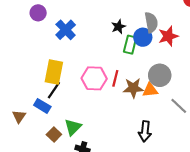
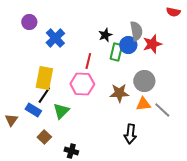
red line: (115, 78) -> (88, 61), moved
orange triangle: (150, 90) -> (143, 104), moved
green triangle: (73, 127) -> (61, 111), moved

